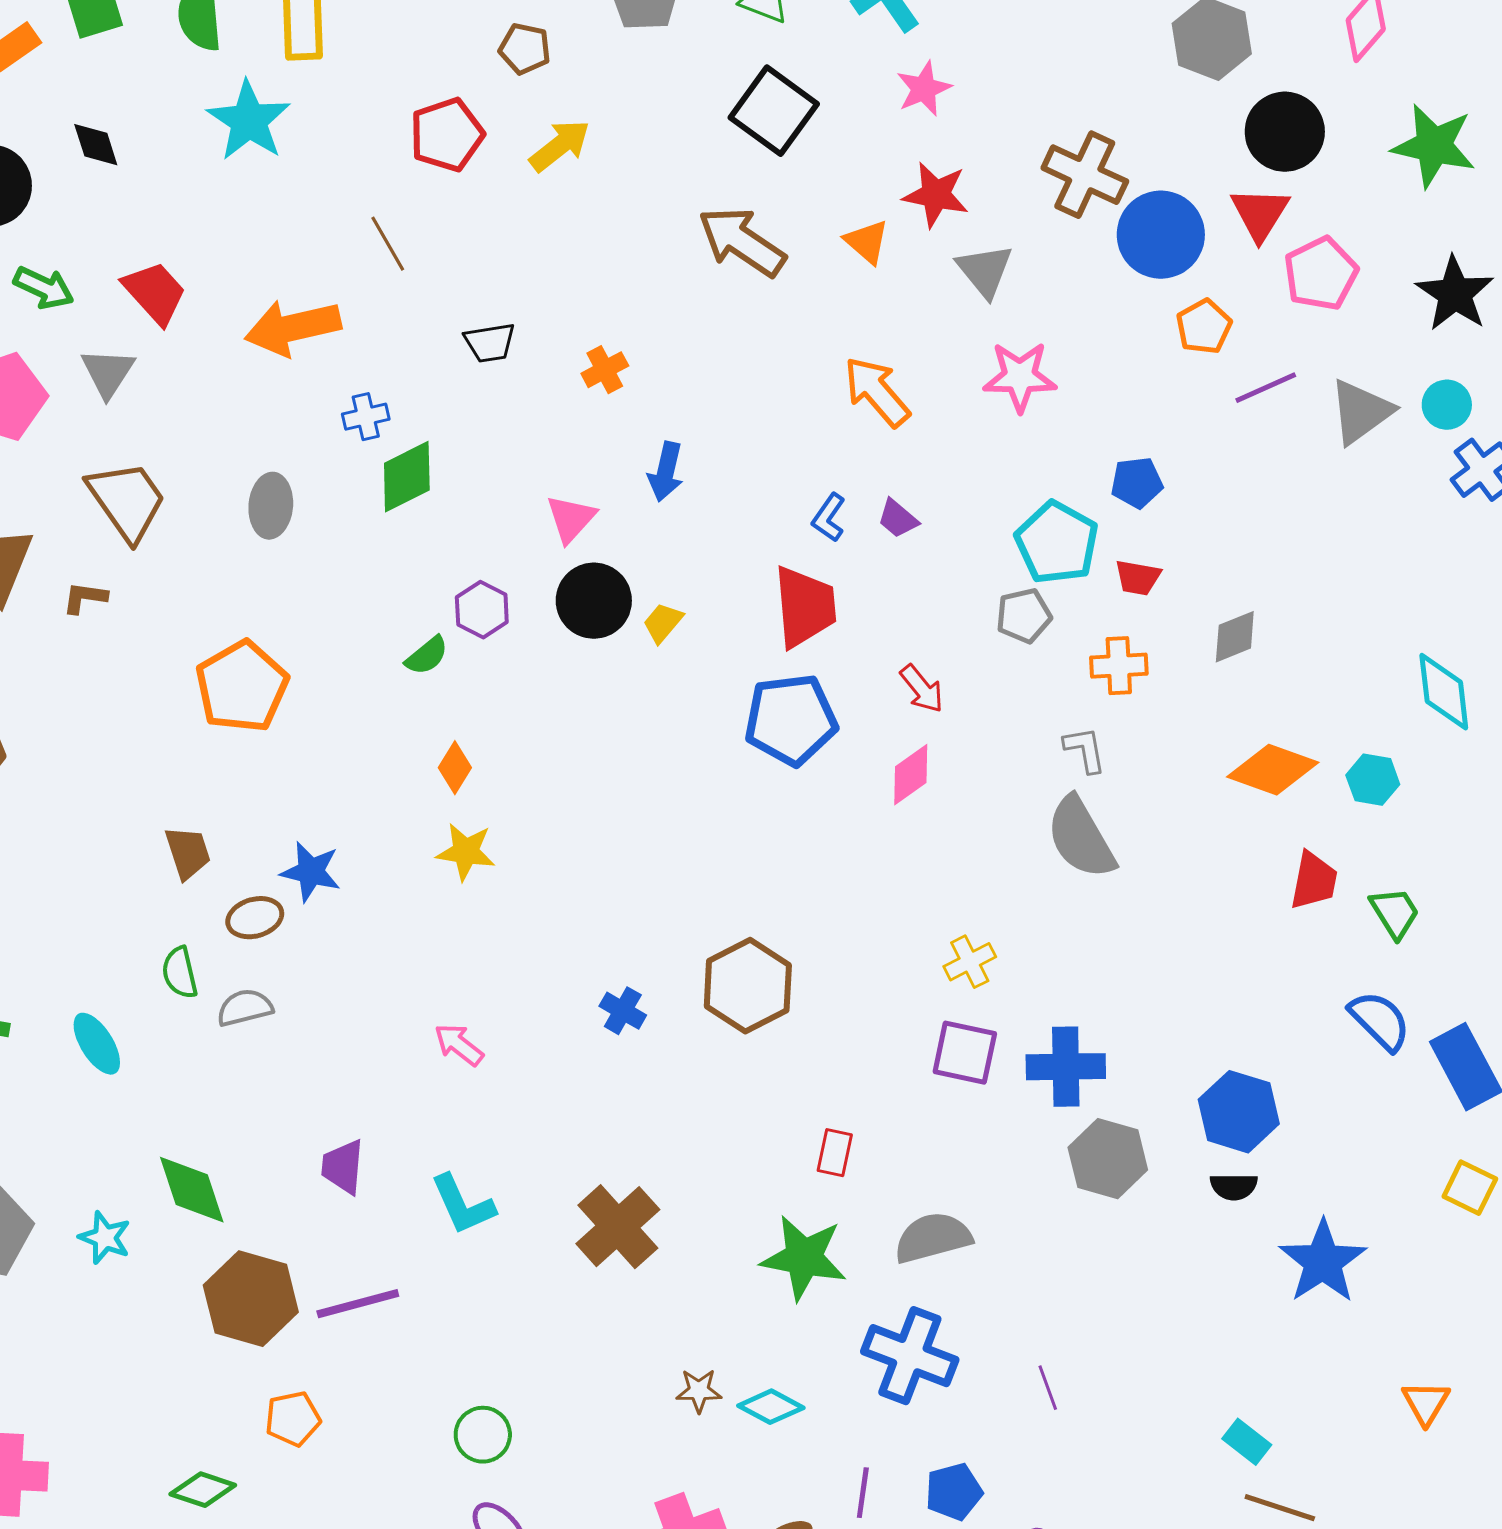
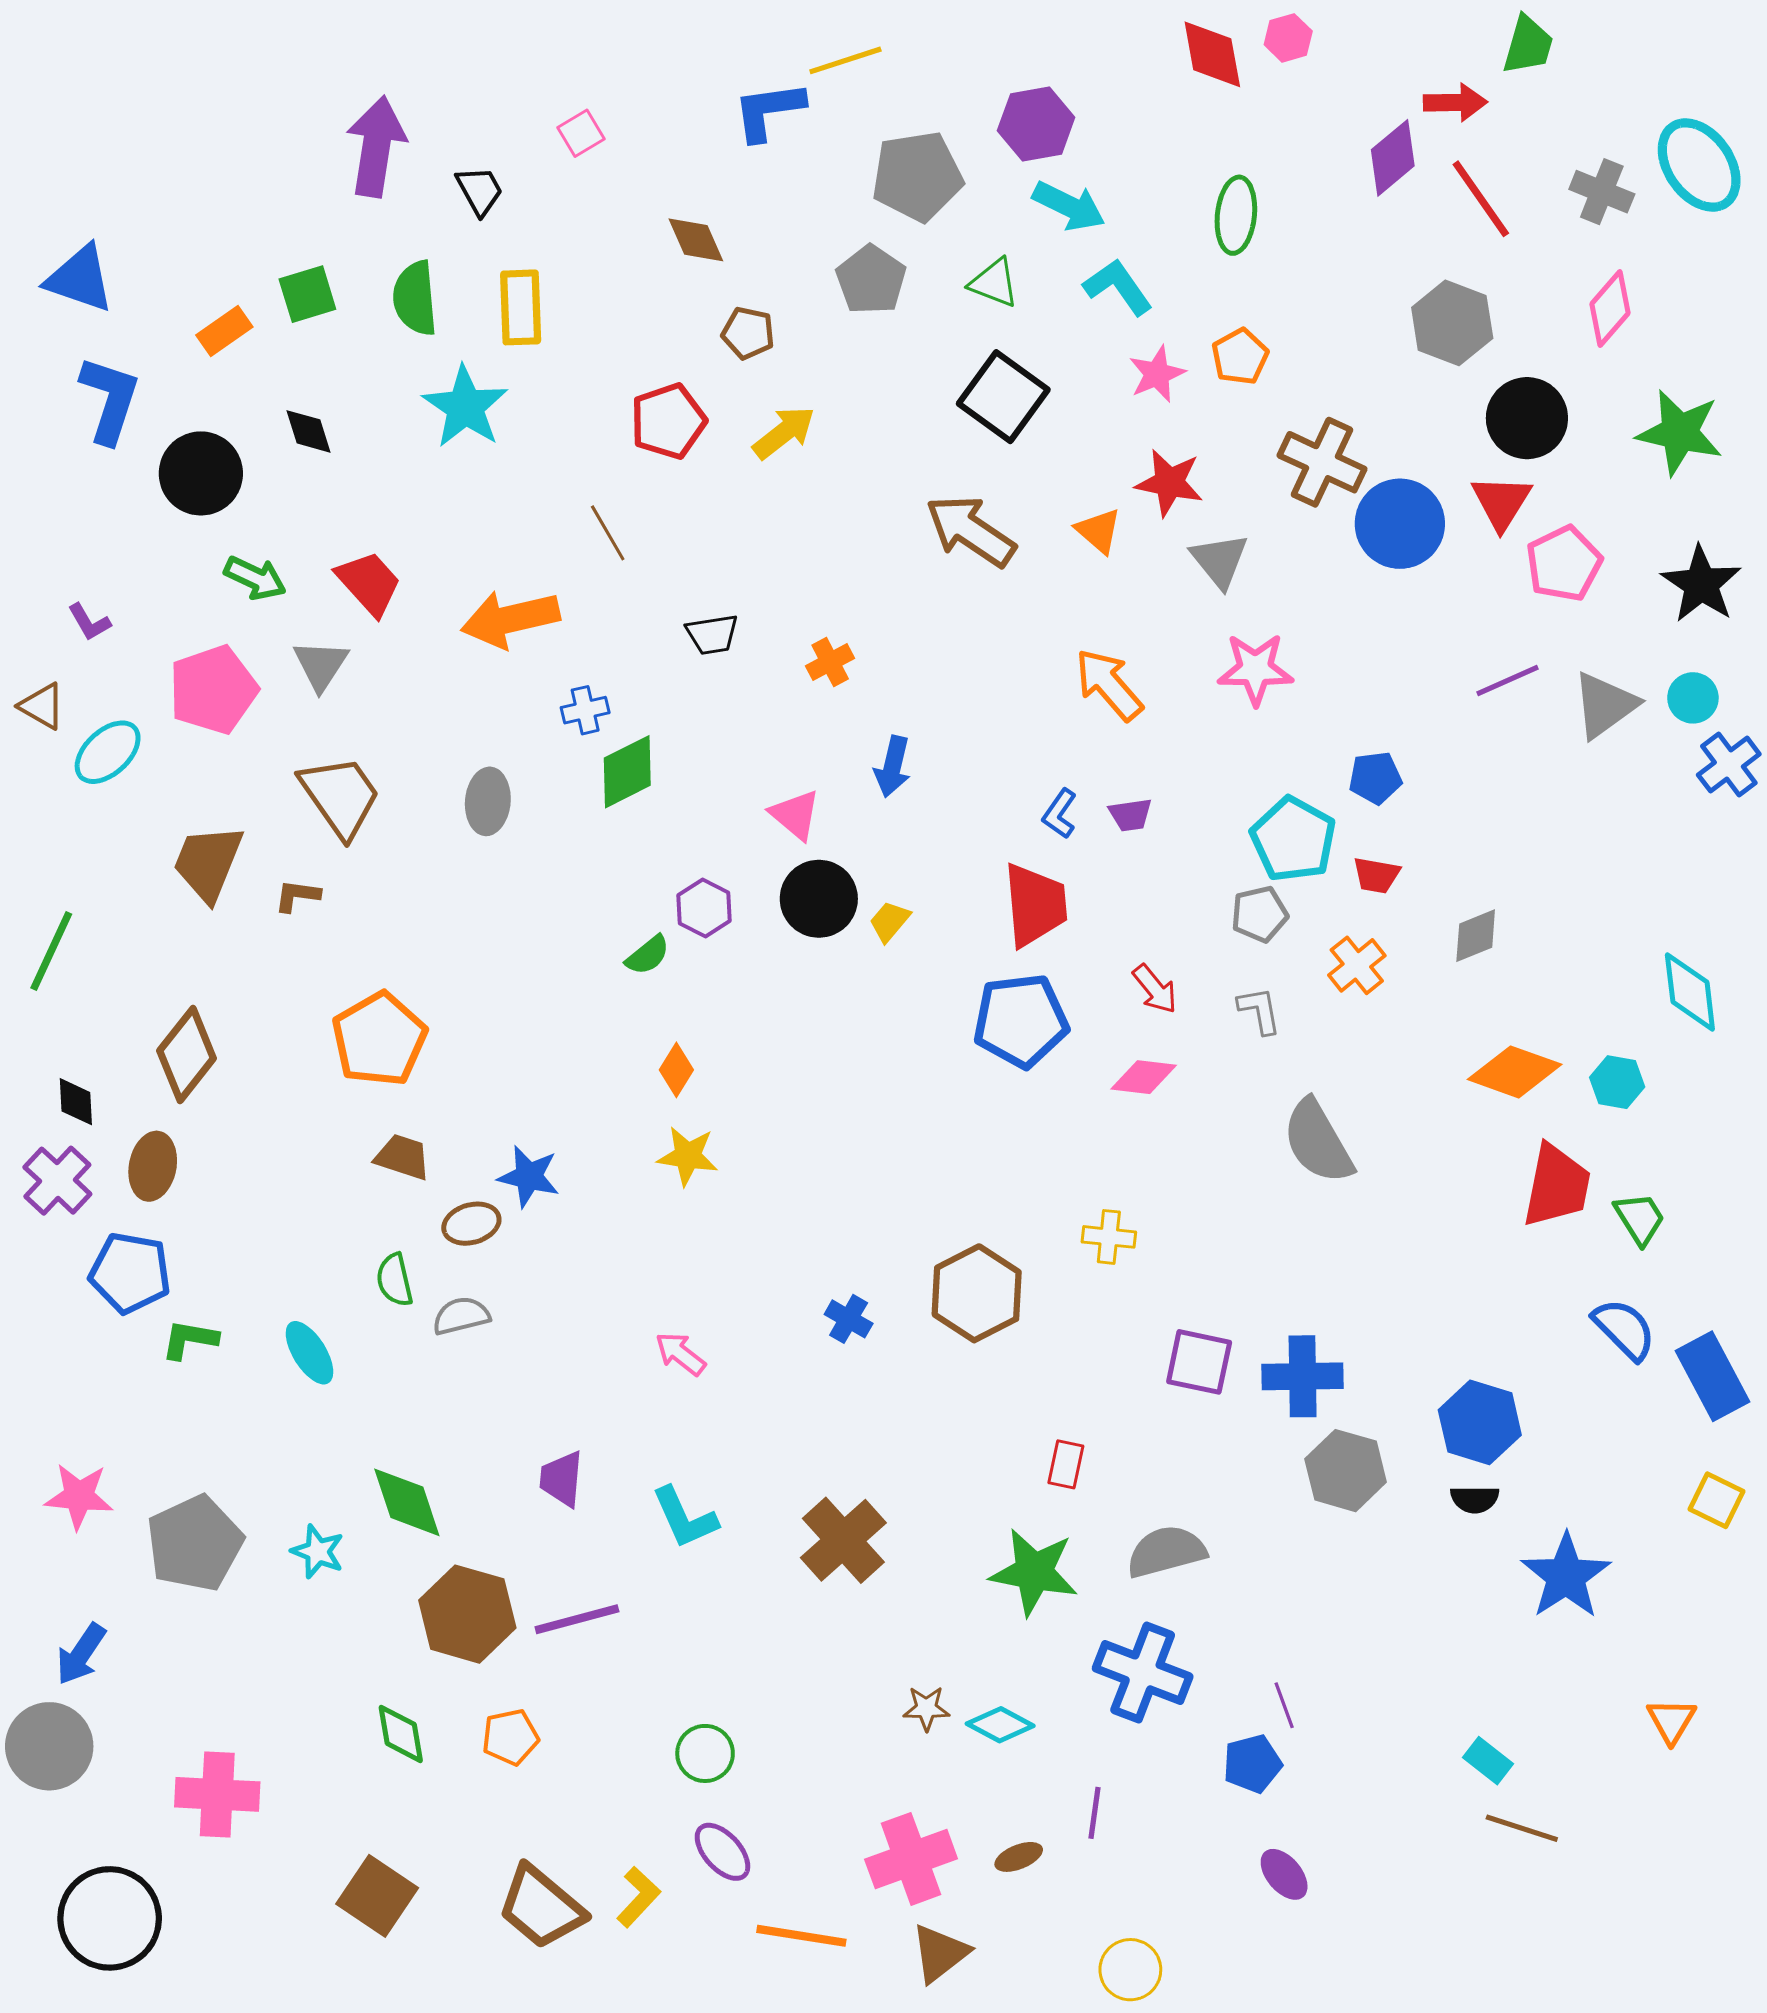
orange pentagon: (1204, 327) -> (1240, 357), moved
pink triangle: (571, 519) -> (795, 815), turned -32
purple trapezoid: (898, 519) -> (1130, 815), turned -48
orange cross: (1119, 666) -> (1357, 965), turned -36
orange pentagon: (242, 687) -> (379, 1039), moved
gray L-shape: (1085, 750) -> (1259, 1010), moved
pink diamond: (911, 775) -> (1144, 1077), turned 42
brown trapezoid: (188, 853) -> (403, 1157), turned -54
red trapezoid: (1314, 881) -> (1557, 1186), size x1.4
yellow cross: (970, 962) -> (1109, 1237), moved, turned 33
green diamond: (203, 1490) -> (401, 1734), moved, turned 62
blue pentagon: (954, 1492) -> (1252, 1764), moved

